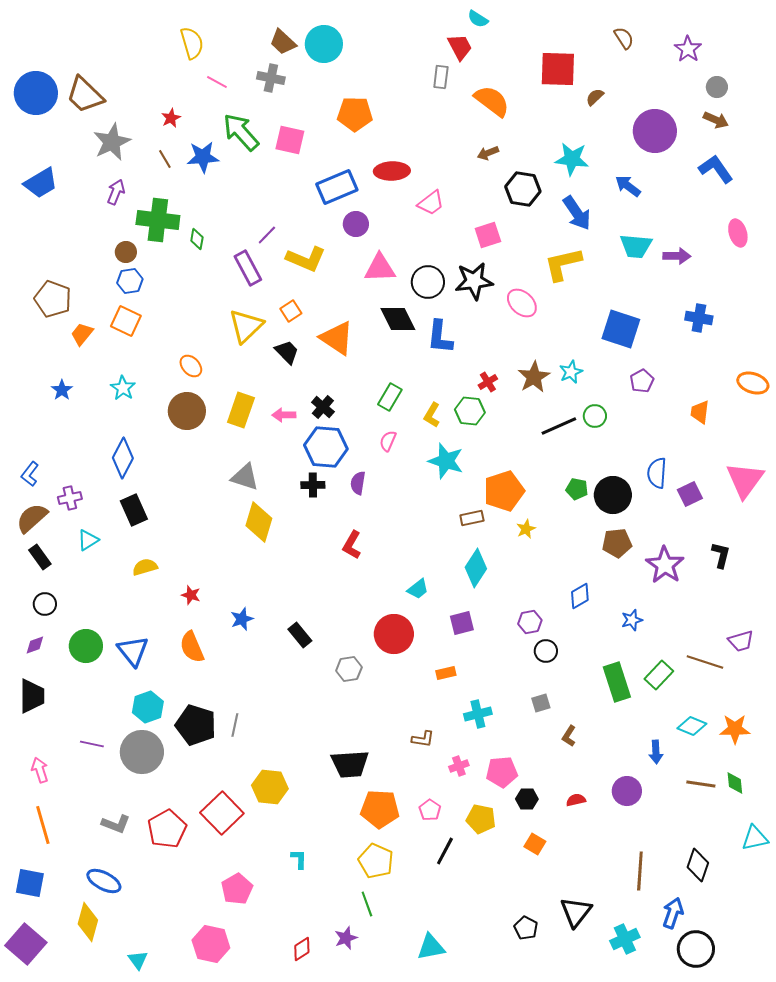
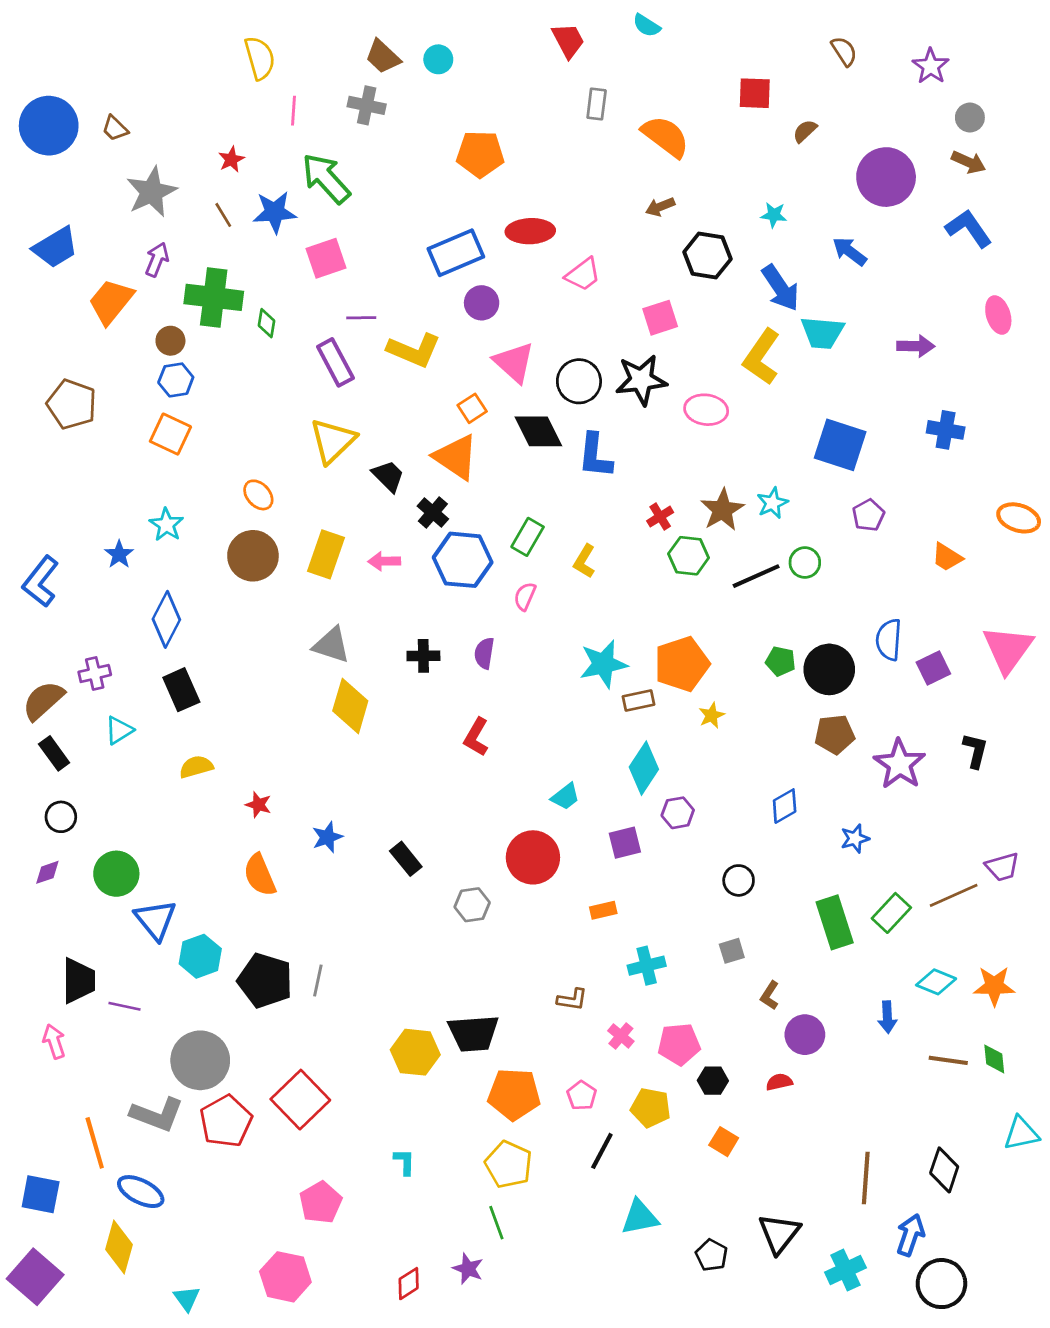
cyan circle: (324, 44) -> (438, 59), size x0.6
red trapezoid: (460, 47) -> (568, 40), moved
red square: (558, 69) -> (755, 93), size x0.7
pink line: (217, 82) -> (294, 111), turned 65
brown trapezoid: (85, 95) -> (115, 128), size x0.5
pink square: (290, 140) -> (326, 258), moved, turned -32
cyan star: (572, 159) -> (774, 215), size x0.6
purple line: (267, 235) -> (361, 318), turned 45
cyan trapezoid: (636, 246) -> (822, 333), moved
yellow L-shape: (563, 264) -> (762, 357), turned -42
pink triangle: (380, 268) -> (514, 362), turned 44
pink ellipse: (522, 303) -> (706, 410), turned -36
orange square: (291, 311) -> (472, 408), moved
orange trapezoid: (82, 334) -> (111, 301), moved, size x1.5
blue star: (62, 390) -> (119, 554), moved
black cross: (323, 407) -> (433, 512), moved
green hexagon: (470, 411) -> (689, 556), moved
orange trapezoid: (700, 412) -> (947, 557), turned -65
blue hexagon: (326, 447) -> (463, 560), moved
cyan star: (446, 461) -> (603, 664), moved, turned -30
blue L-shape: (30, 474) -> (41, 581), moved, size x1.5
purple hexagon: (530, 622) -> (678, 813), moved
blue triangle: (133, 651) -> (156, 920), moved
brown line: (705, 662) -> (954, 895), turned -42
black trapezoid: (32, 696) -> (78, 981), moved
gray circle: (142, 752) -> (200, 1060), moved
pink cross: (459, 766) -> (621, 1036), turned -30
yellow hexagon: (270, 787) -> (415, 1052), moved
purple circle: (627, 791) -> (805, 1035), moved
gray L-shape: (116, 824) -> (157, 1114), size x1.4
orange line: (43, 825) -> (95, 1143), moved
purple star: (346, 938) -> (468, 1269), turned -30
cyan triangle: (431, 947) -> (640, 1217), moved

